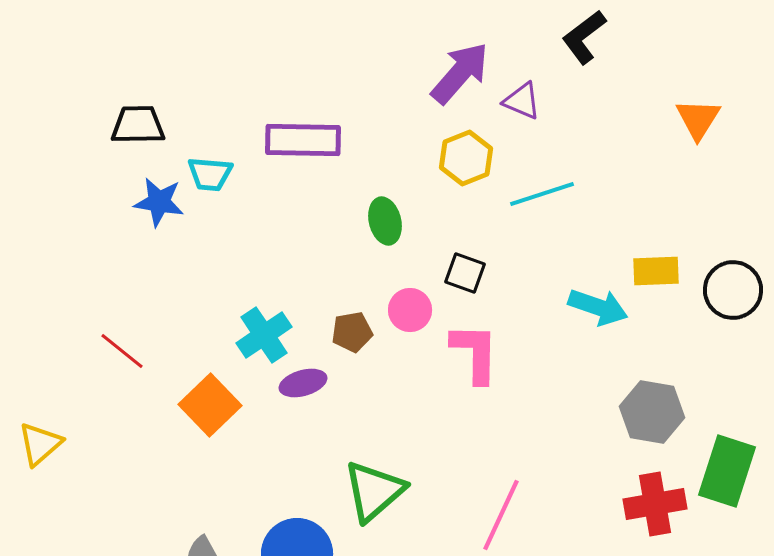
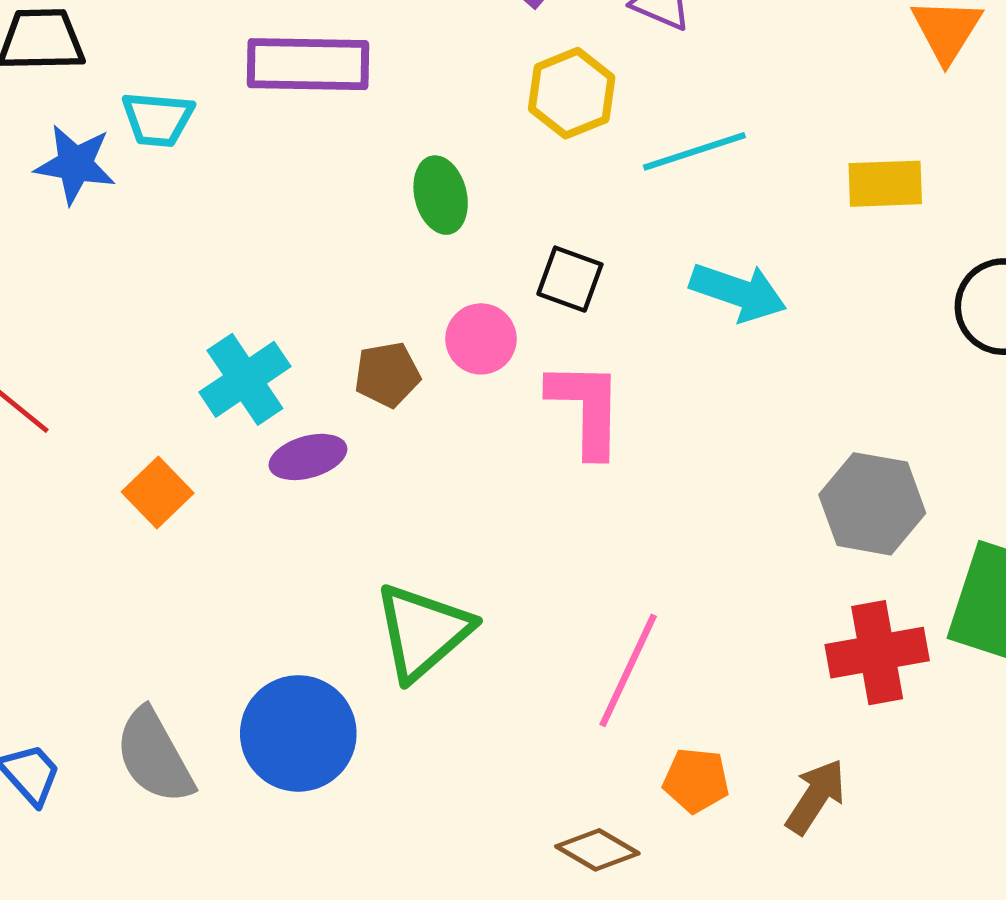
yellow rectangle: (656, 271) -> (885, 184), moved
cyan arrow: (598, 307) -> (738, 292), moved
orange square: (210, 405) -> (158, 493), size x0.7

